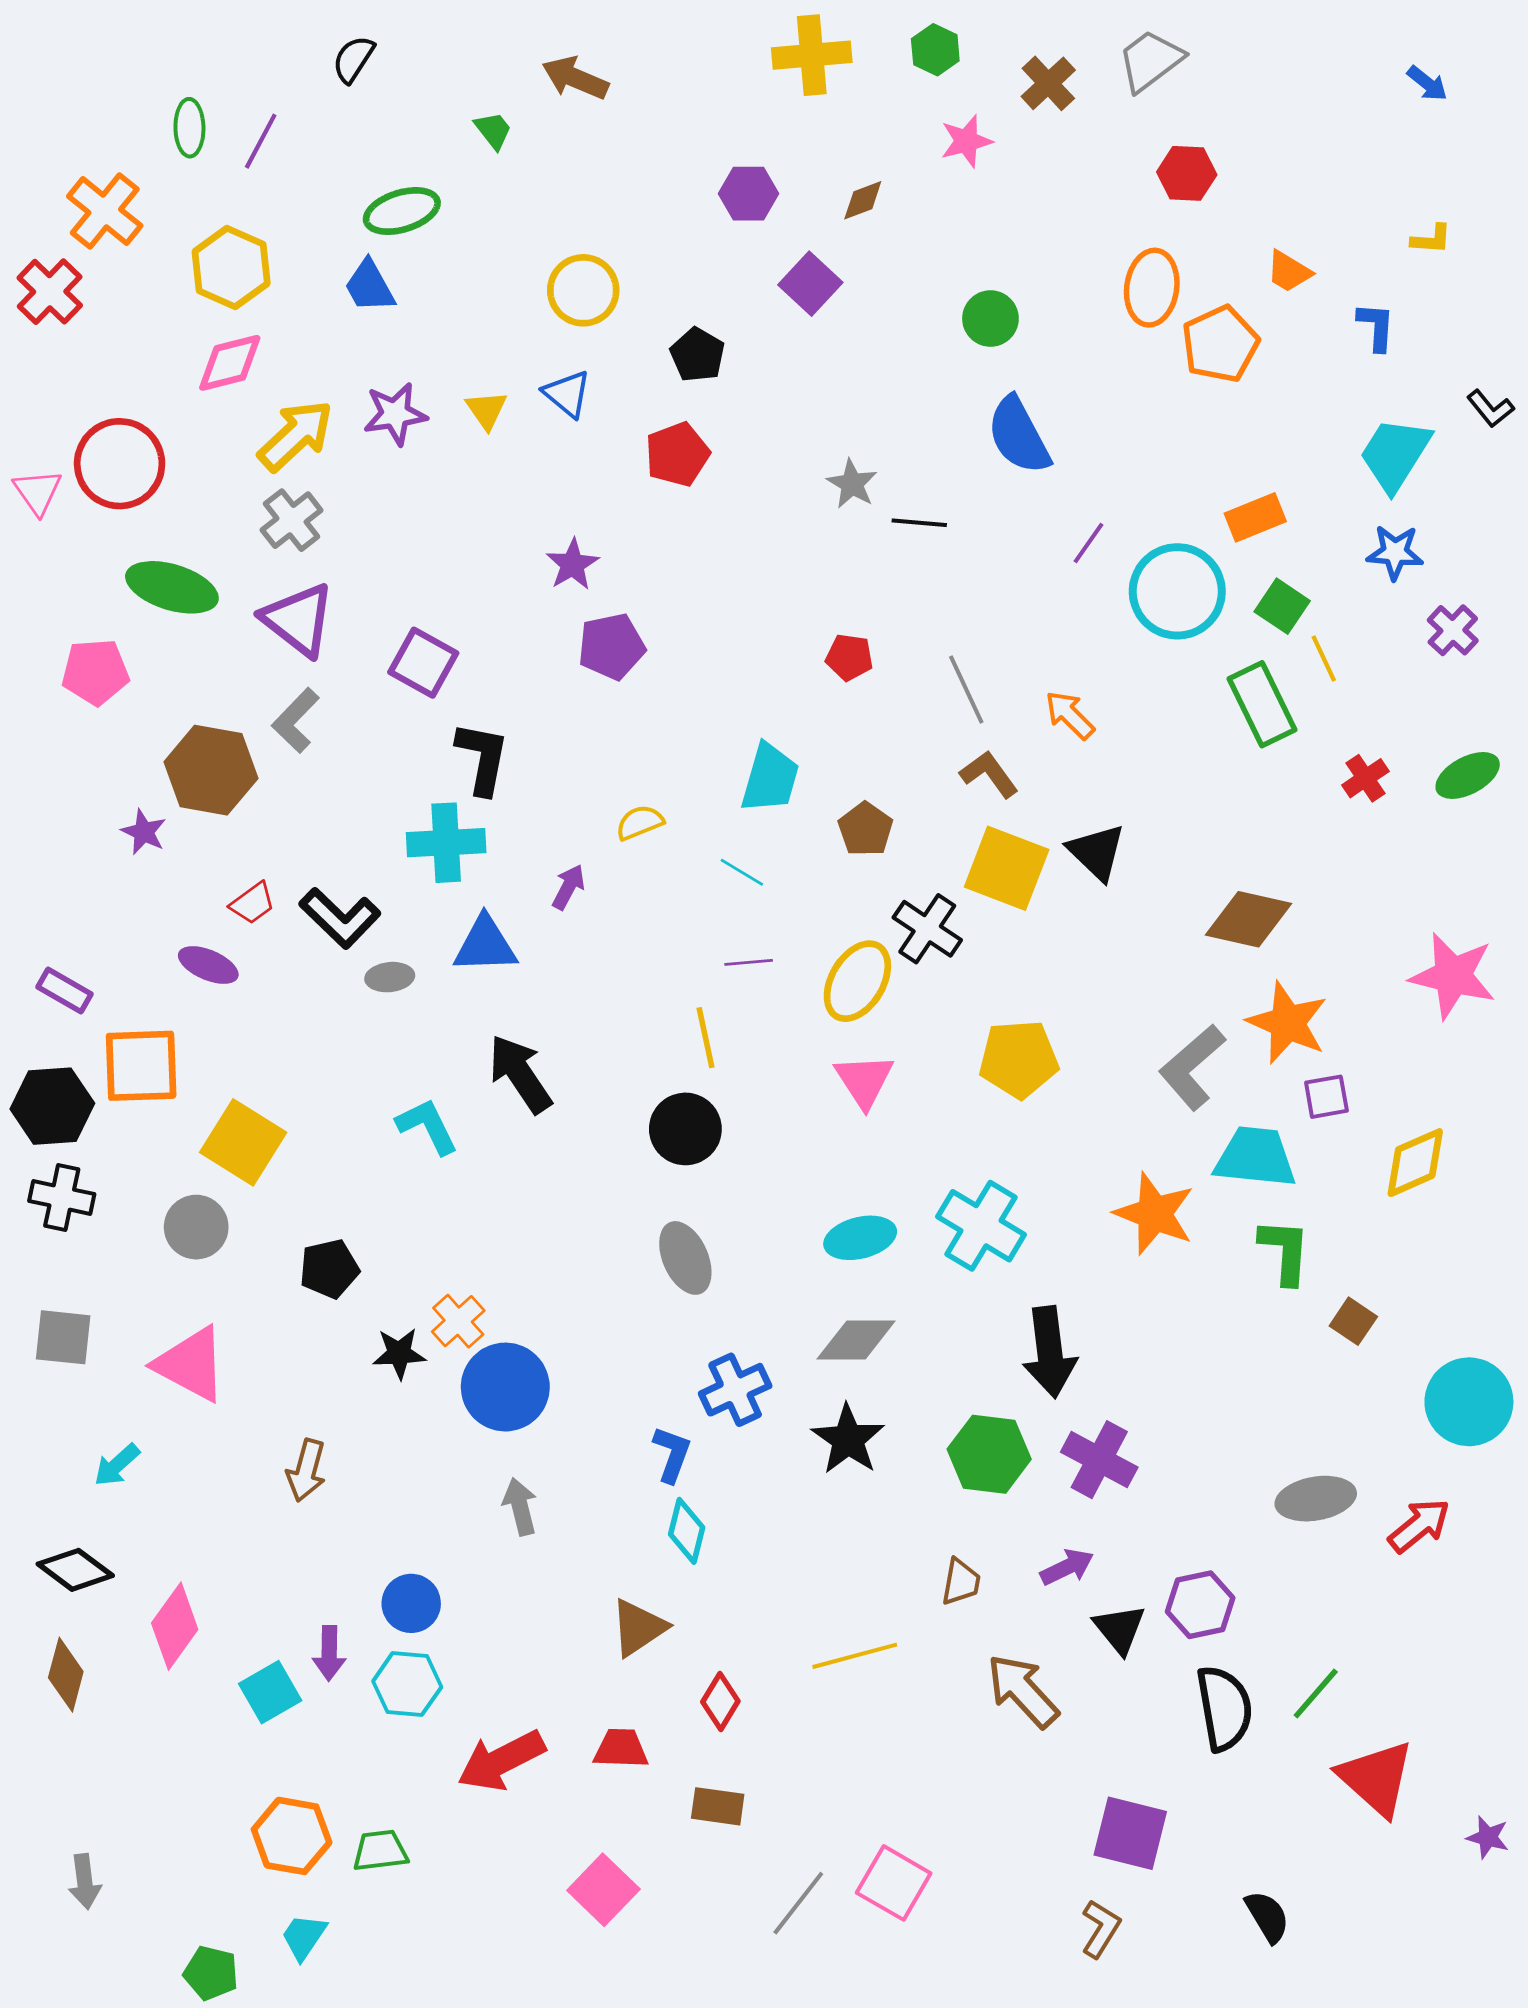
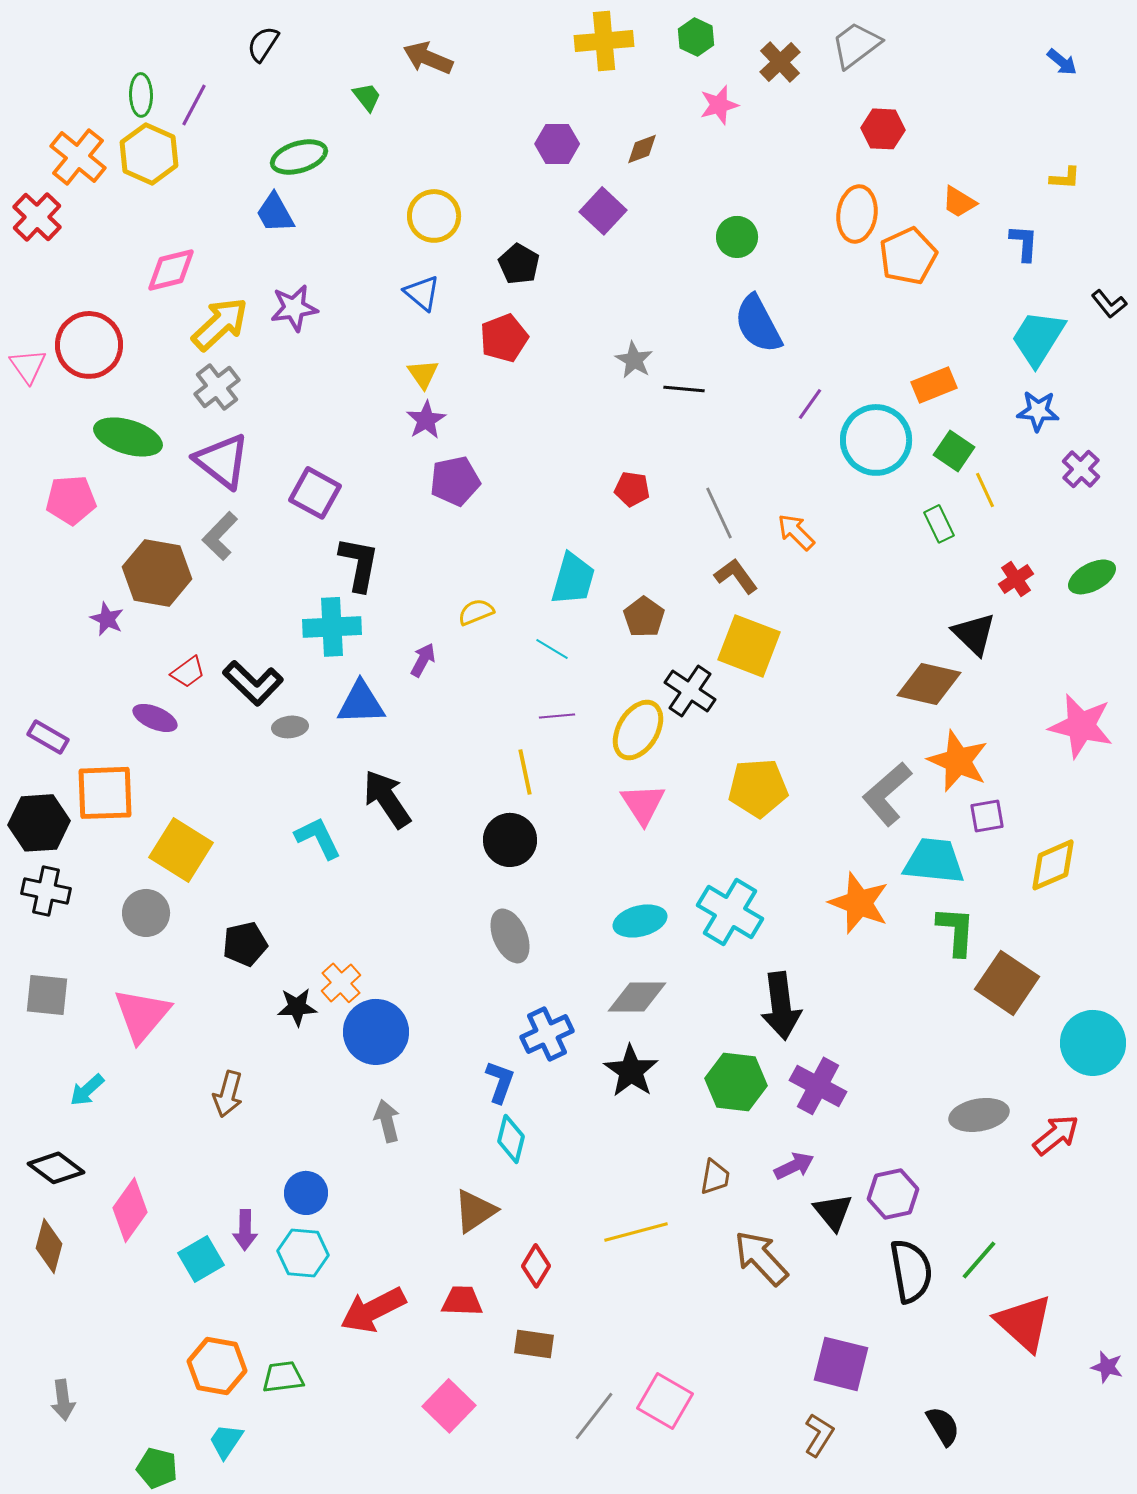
yellow hexagon: (231, 267) -> (149, 154), moved
yellow triangle: (486, 410) -> (423, 374), moved
green rectangle: (1262, 704) -> (939, 524), size x0.6
black triangle: (1097, 852) -> (974, 634), moved
brown square: (1353, 1321) -> (1007, 983), size x1.8
pink triangle: (191, 1364) -> (142, 1015), turned 42

